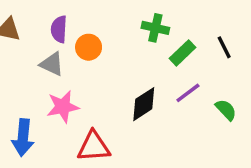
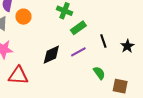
black line: (224, 47) -> (103, 41), moved
green semicircle: (226, 110) -> (99, 73), moved

